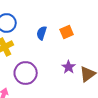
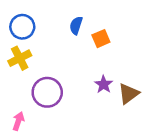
blue semicircle: (42, 33) -> (76, 25), moved

